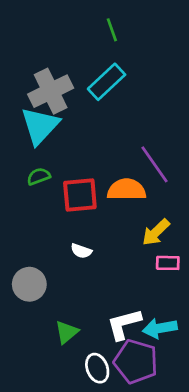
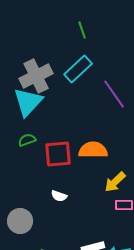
purple line: (155, 164) -> (114, 94), moved

